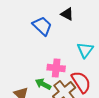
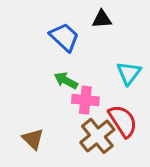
black triangle: (67, 14) -> (102, 19), turned -32
green arrow: (43, 84) -> (66, 81), moved

